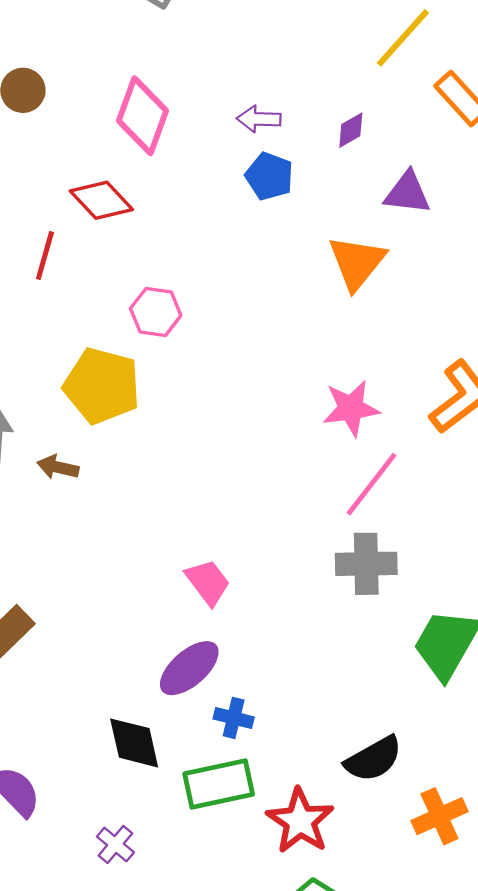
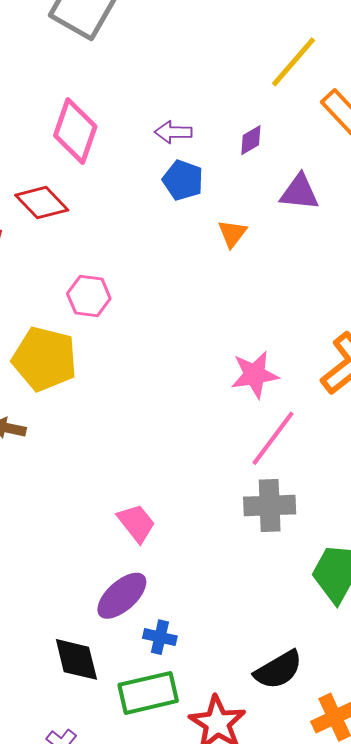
orange triangle: (357, 262) -> (232, 233), moved, size x0.6

